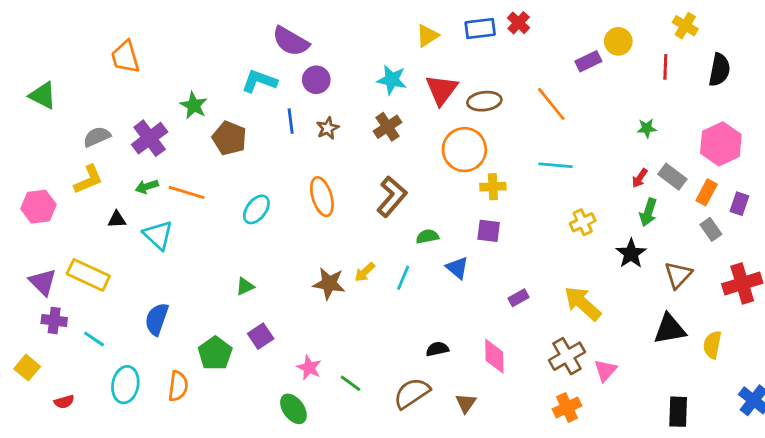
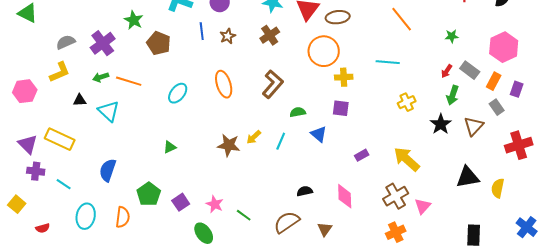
orange line: (551, 104) -> (402, 19), moved
brown triangle: (678, 275) -> (474, 126), moved
purple square: (261, 336) -> (181, 202), moved

